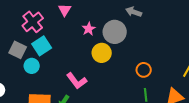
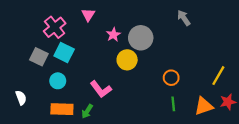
gray arrow: (134, 12) -> (184, 18), moved, turned 35
cyan square: (42, 46) -> (64, 52), turned -30
cyan circle: (32, 66) -> (58, 81), moved

